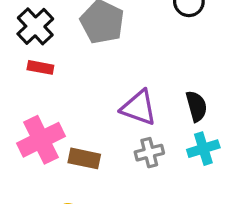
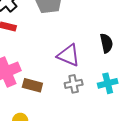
black semicircle: (196, 106) -> (106, 43), moved

